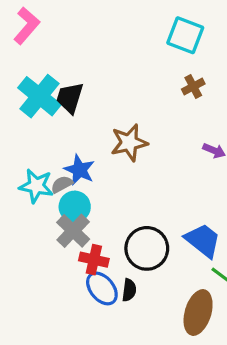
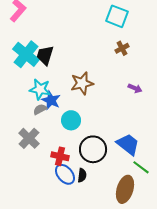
cyan star: (36, 186) -> (40, 89), moved
cyan circle: (75, 207) -> (71, 120), moved
gray cross: (73, 231) -> (29, 138), moved

